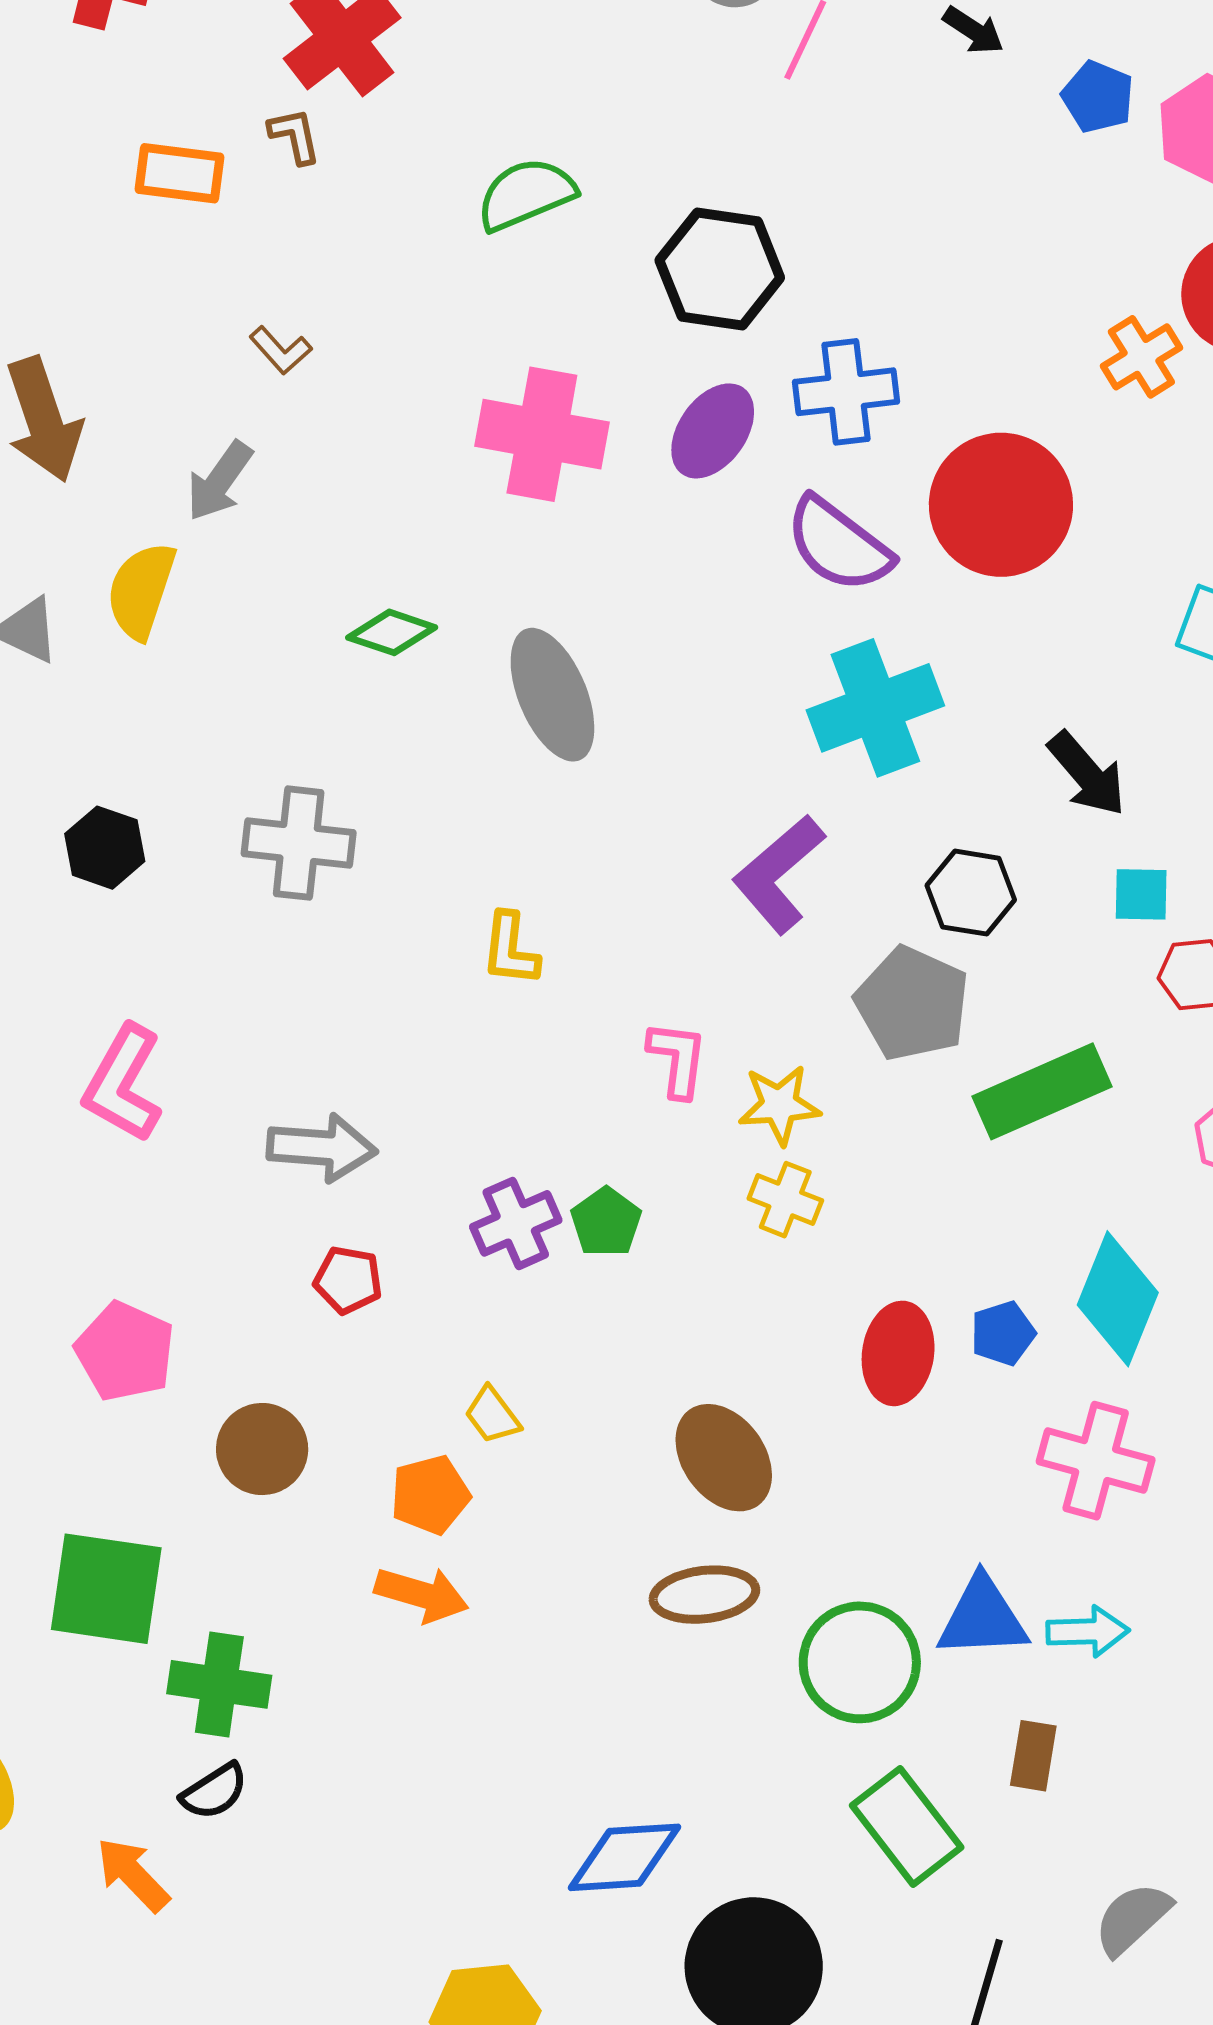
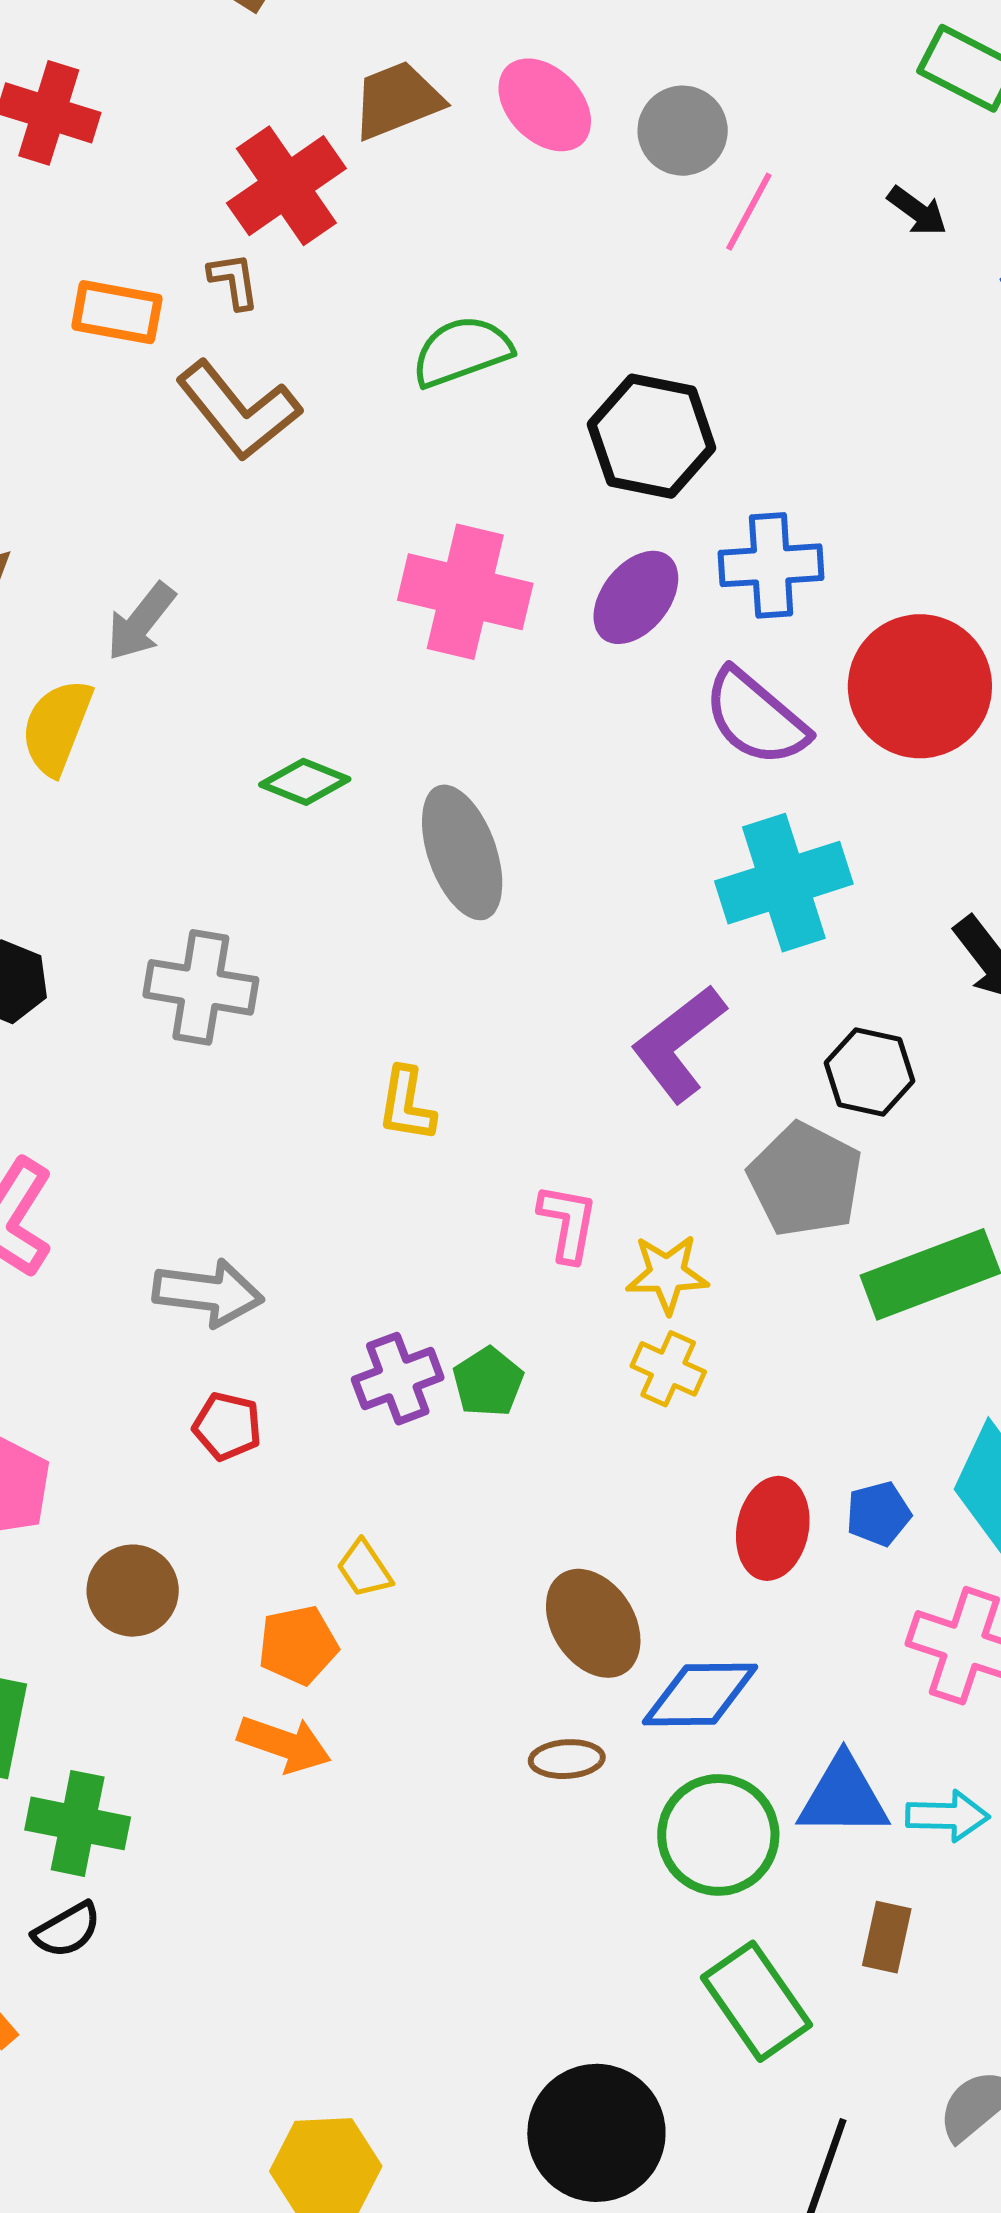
brown L-shape: (281, 350) -> (238, 410), moved, size x2.0
brown ellipse: (704, 1595) -> (567, 1759), size x0.7
blue diamond: (624, 1857) -> (700, 1694), moved

